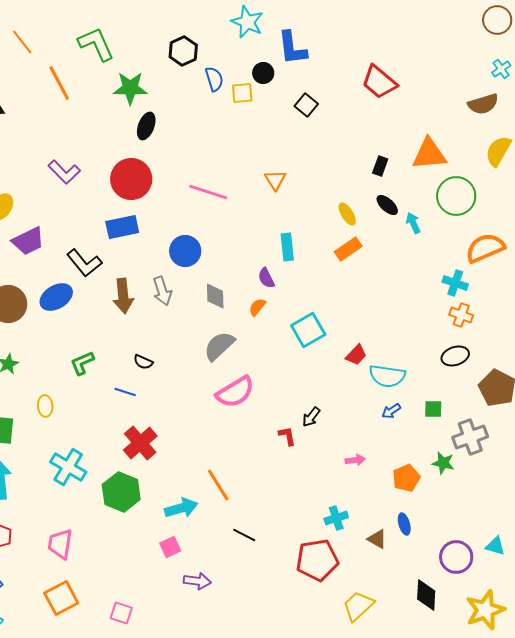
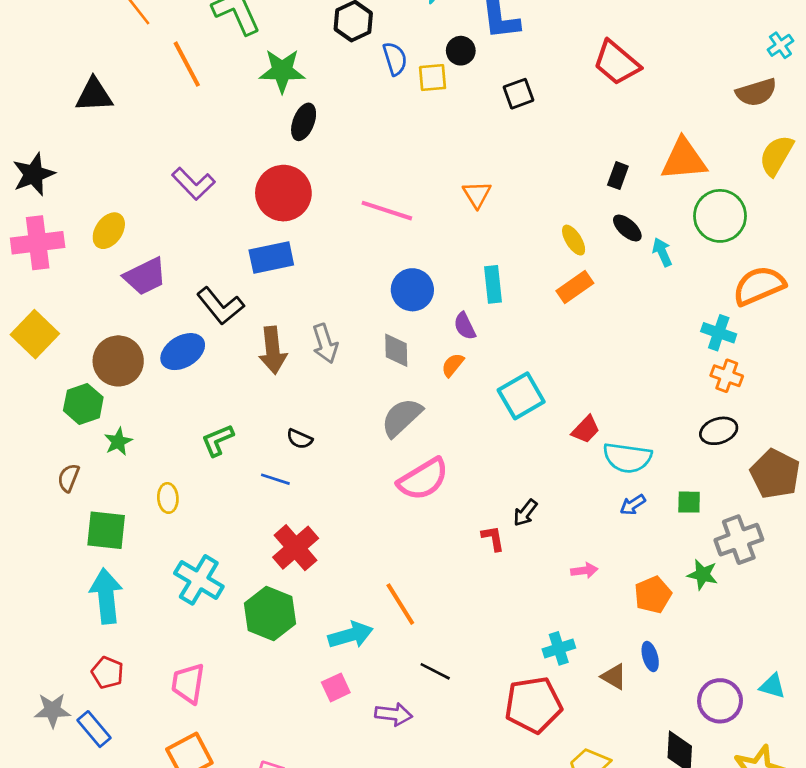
black square: (306, 105) -> (519, 94), turned 30
blue circle: (185, 251) -> (412, 290), moved
purple arrow: (197, 581) -> (394, 714), moved

